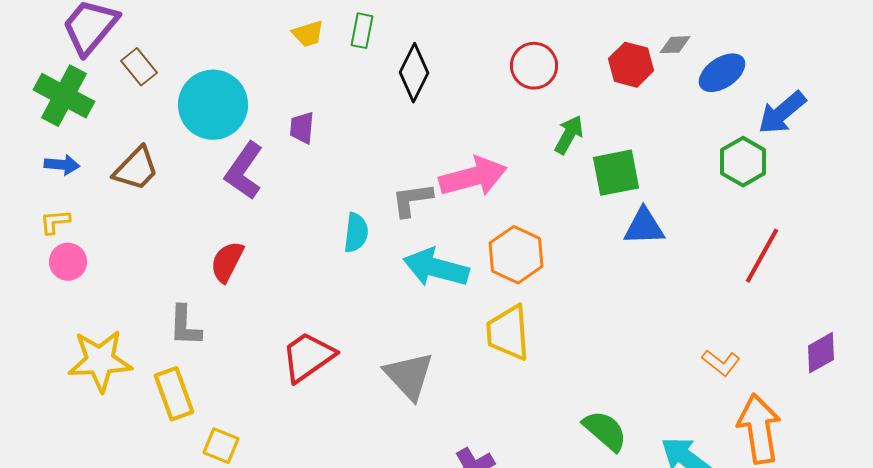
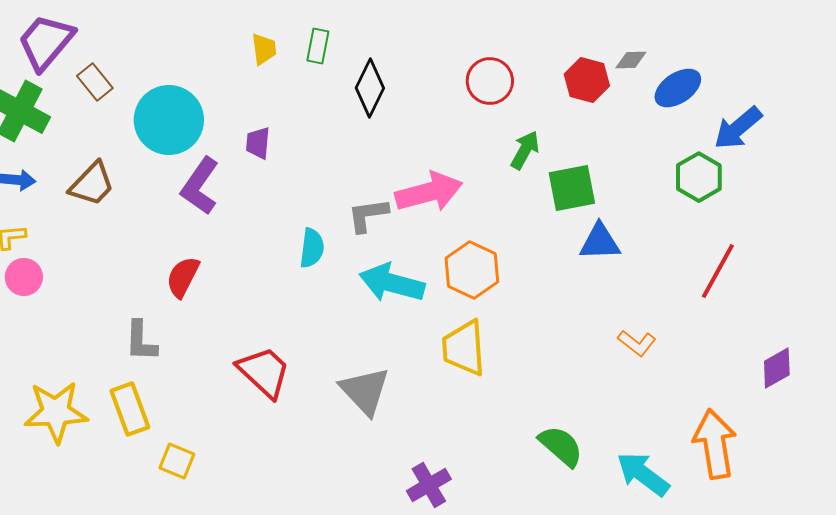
yellow trapezoid: (308, 34) -> (264, 49), turned -80
red trapezoid: (308, 357) -> (264, 372), turned 78
yellow star: (100, 361) -> (56, 412), moved
orange L-shape: (721, 363) -> (637, 343), moved

